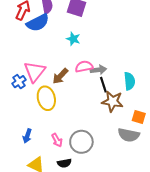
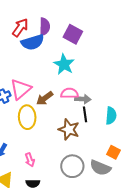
cyan star: (73, 39) -> (64, 64), size x1.5
brown star: (112, 101) -> (69, 129), moved
gray circle: (81, 142) -> (72, 166), moved

